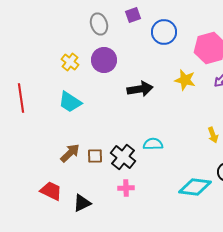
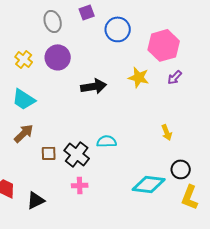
brown arrow: (70, 153) -> (24, 133), moved

